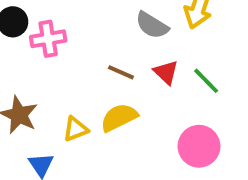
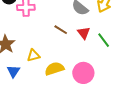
yellow semicircle: (119, 118) -> (54, 69), moved
pink circle: (199, 146) -> (83, 73), moved

